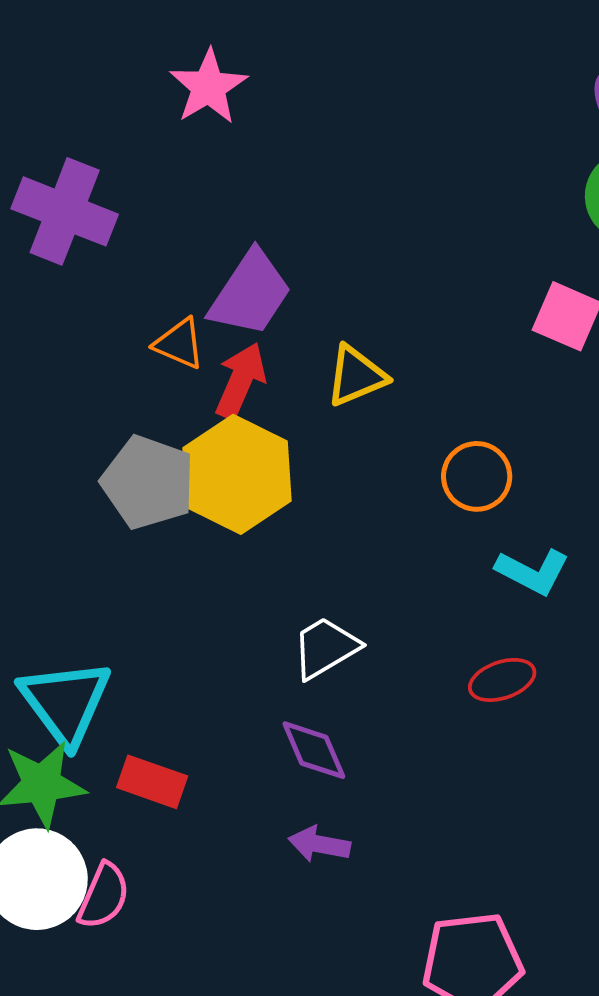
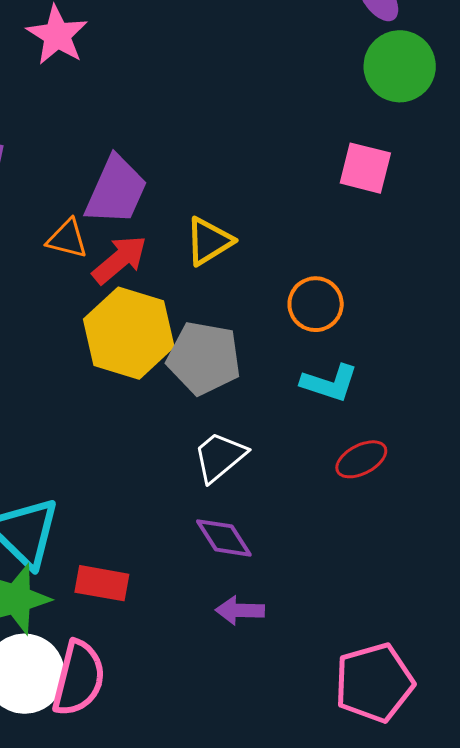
red arrow: (241, 381) -> (120, 260), turned 36
gray pentagon: (148, 482) -> (204, 358), moved
cyan L-shape: (533, 572) -> (330, 383), moved
pink semicircle: (104, 896) -> (79, 678), size x1.4

